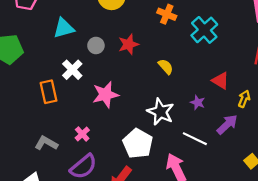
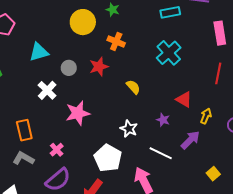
orange cross: (167, 14) -> (116, 42), moved
orange rectangle: (48, 92) -> (24, 130), moved
white star: (161, 112) -> (129, 129), size x0.7

